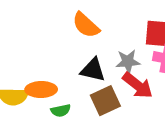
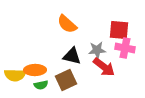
brown square: (105, 101) -> (66, 80), moved
green semicircle: (61, 110) -> (41, 85), moved

